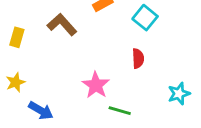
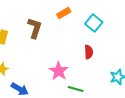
brown L-shape: (62, 25) -> (35, 28), turned 60

